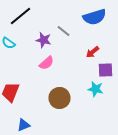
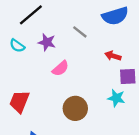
purple star: (44, 40) -> (47, 42), moved
red arrow: (92, 52) -> (113, 56), turned 56

